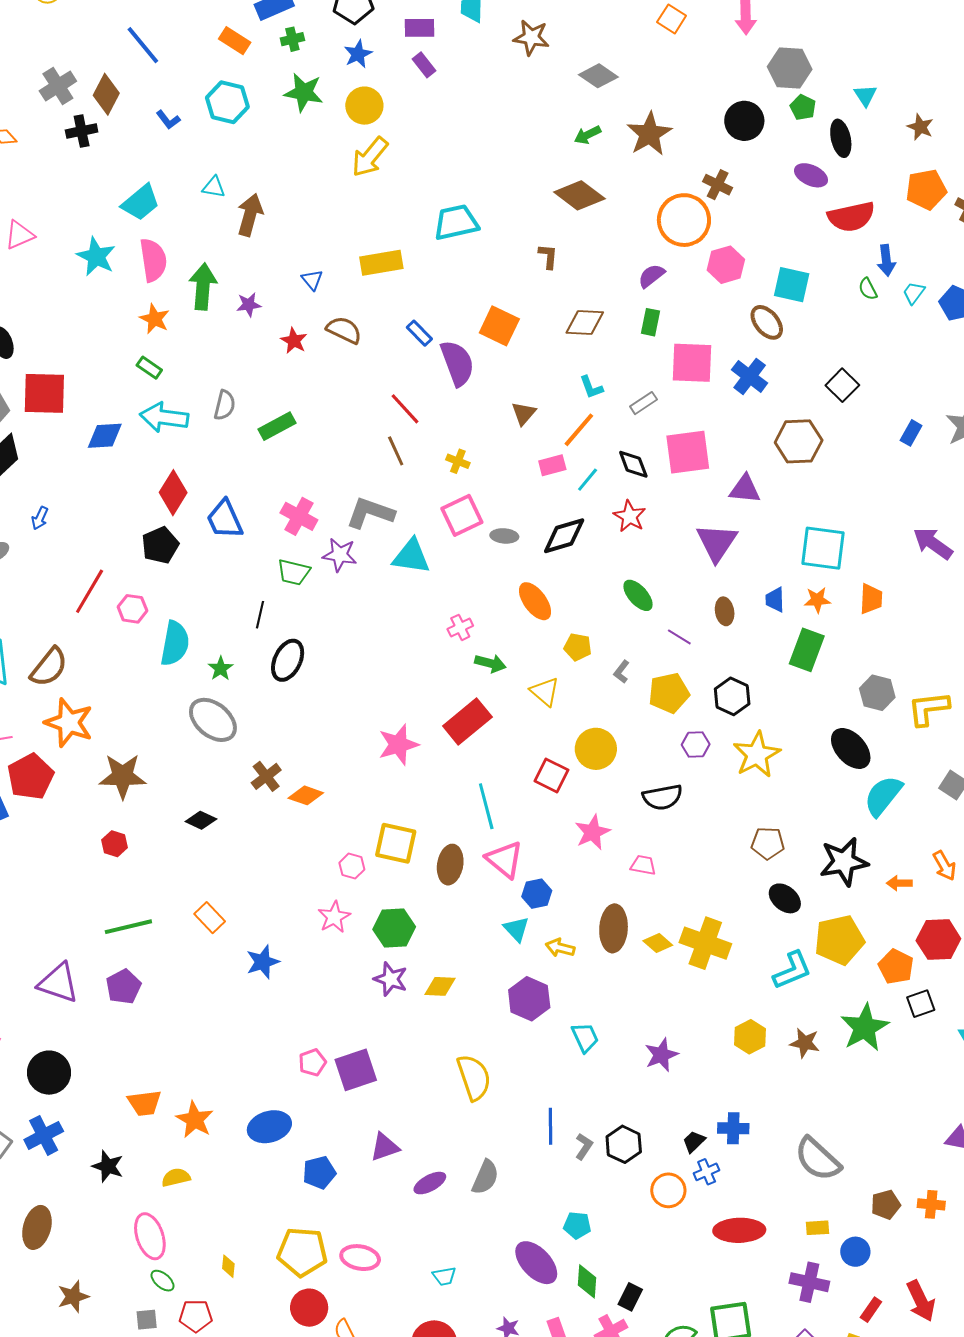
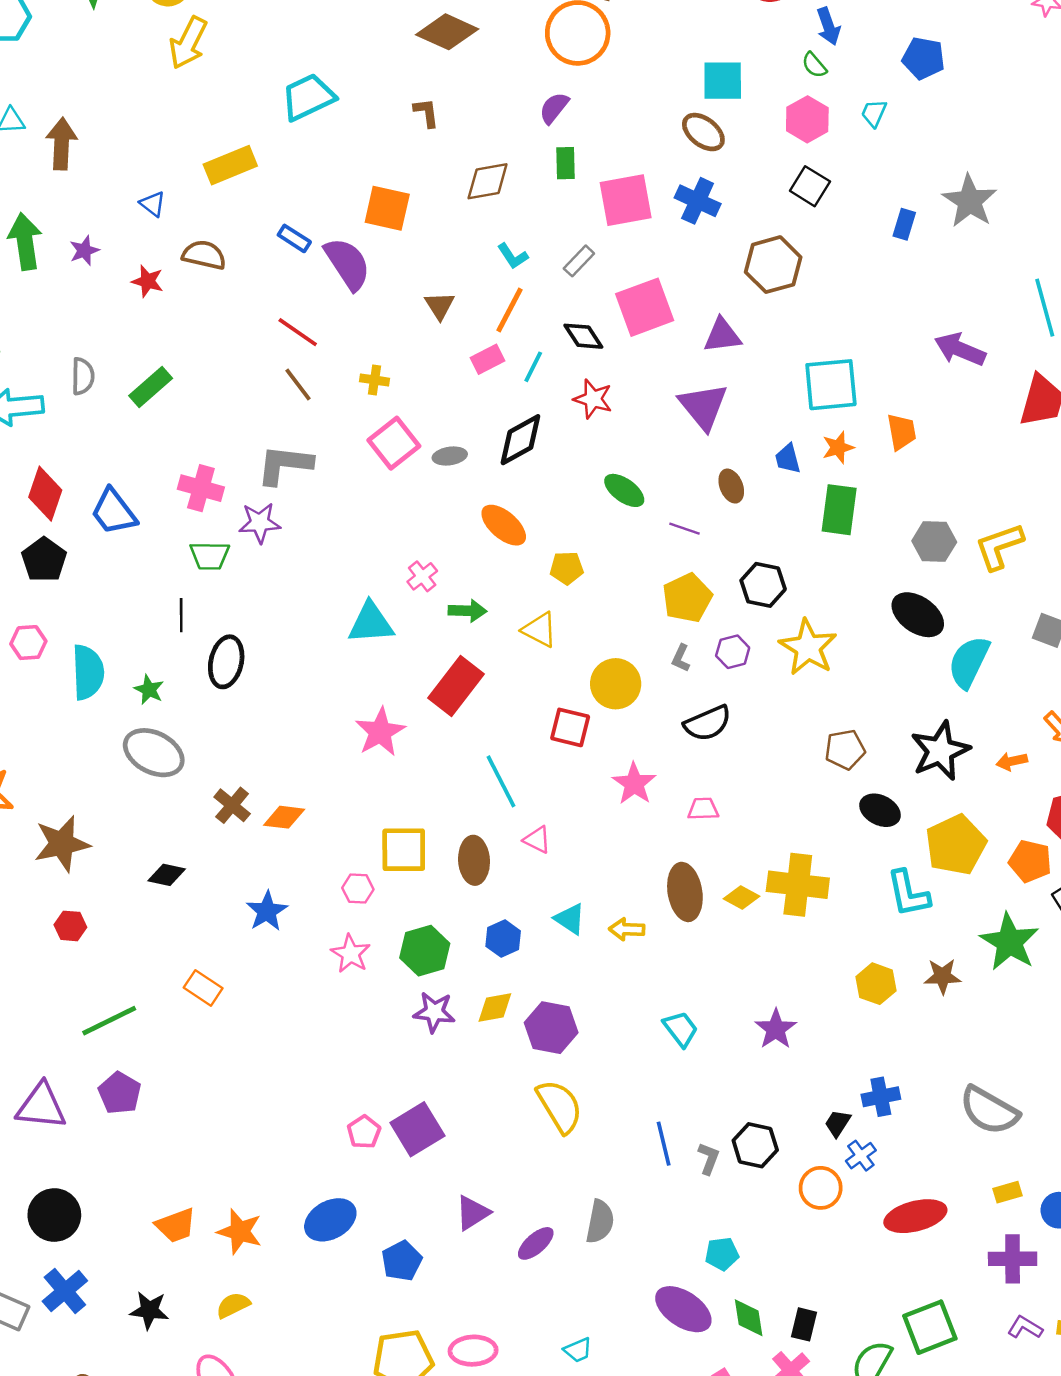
pink hexagon: (726, 265) -> (807, 119), moved
cyan trapezoid: (914, 293) -> (874, 113), moved
cyan triangle: (411, 556) -> (371, 623), moved
gray L-shape: (622, 672) -> (681, 658), moved
pink triangle: (504, 860) -> (537, 840), size x0.6
blue hexagon: (537, 894) -> (503, 939), moved
blue star: (263, 962) -> (267, 911), moved
cyan L-shape: (792, 970) -> (908, 893), turned 114
purple hexagon: (529, 999) -> (551, 1028), moved

